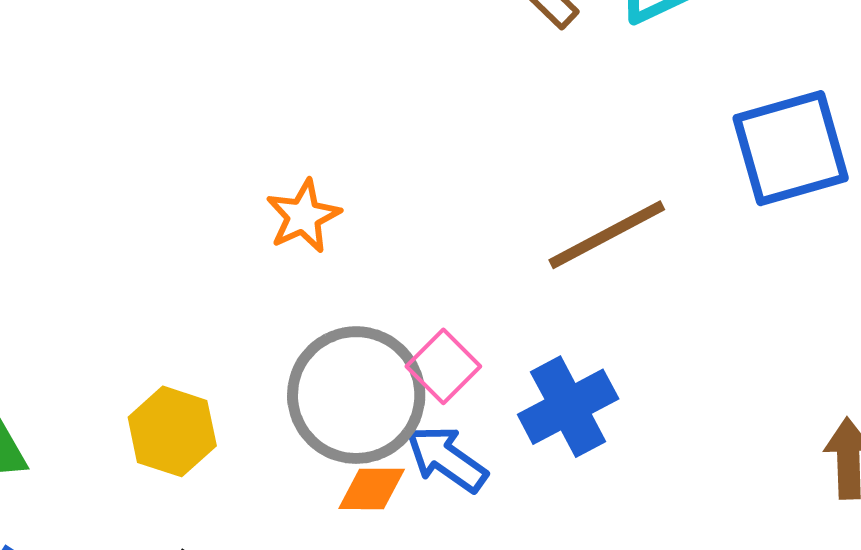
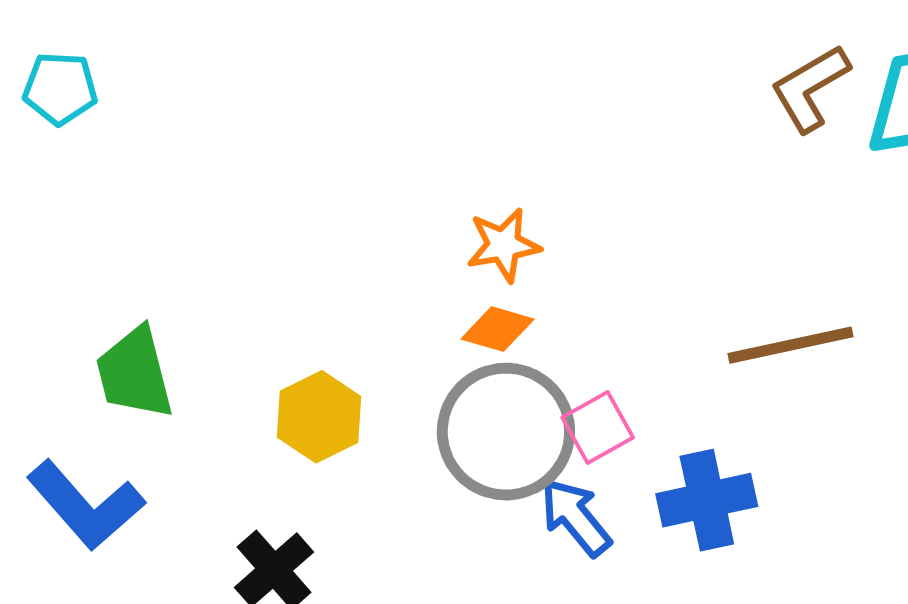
orange diamond: (372, 489) -> (498, 329), moved

